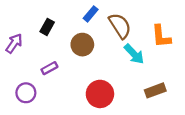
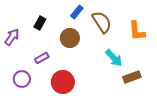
cyan arrow: (134, 54) -> (114, 58), moved
red circle: (100, 94) -> (63, 82), moved

